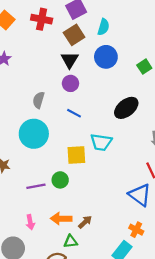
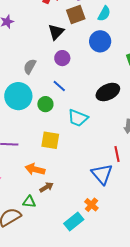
black triangle: (70, 60) -> (56, 32), moved
yellow square: (76, 155) -> (50, 140), moved
green circle: (60, 180) -> (45, 104), moved
orange arrow: (61, 219) -> (35, 169), moved

